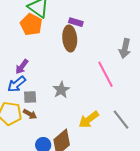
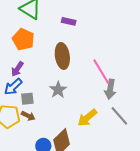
orange pentagon: (31, 25) -> (23, 39), moved
brown ellipse: (70, 38) -> (62, 56), moved
gray arrow: (125, 48) -> (110, 89), moved

